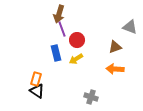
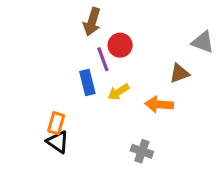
purple line: (62, 29) -> (103, 59), moved
red circle: (77, 40) -> (120, 45), moved
orange arrow: (115, 69) -> (159, 104), moved

